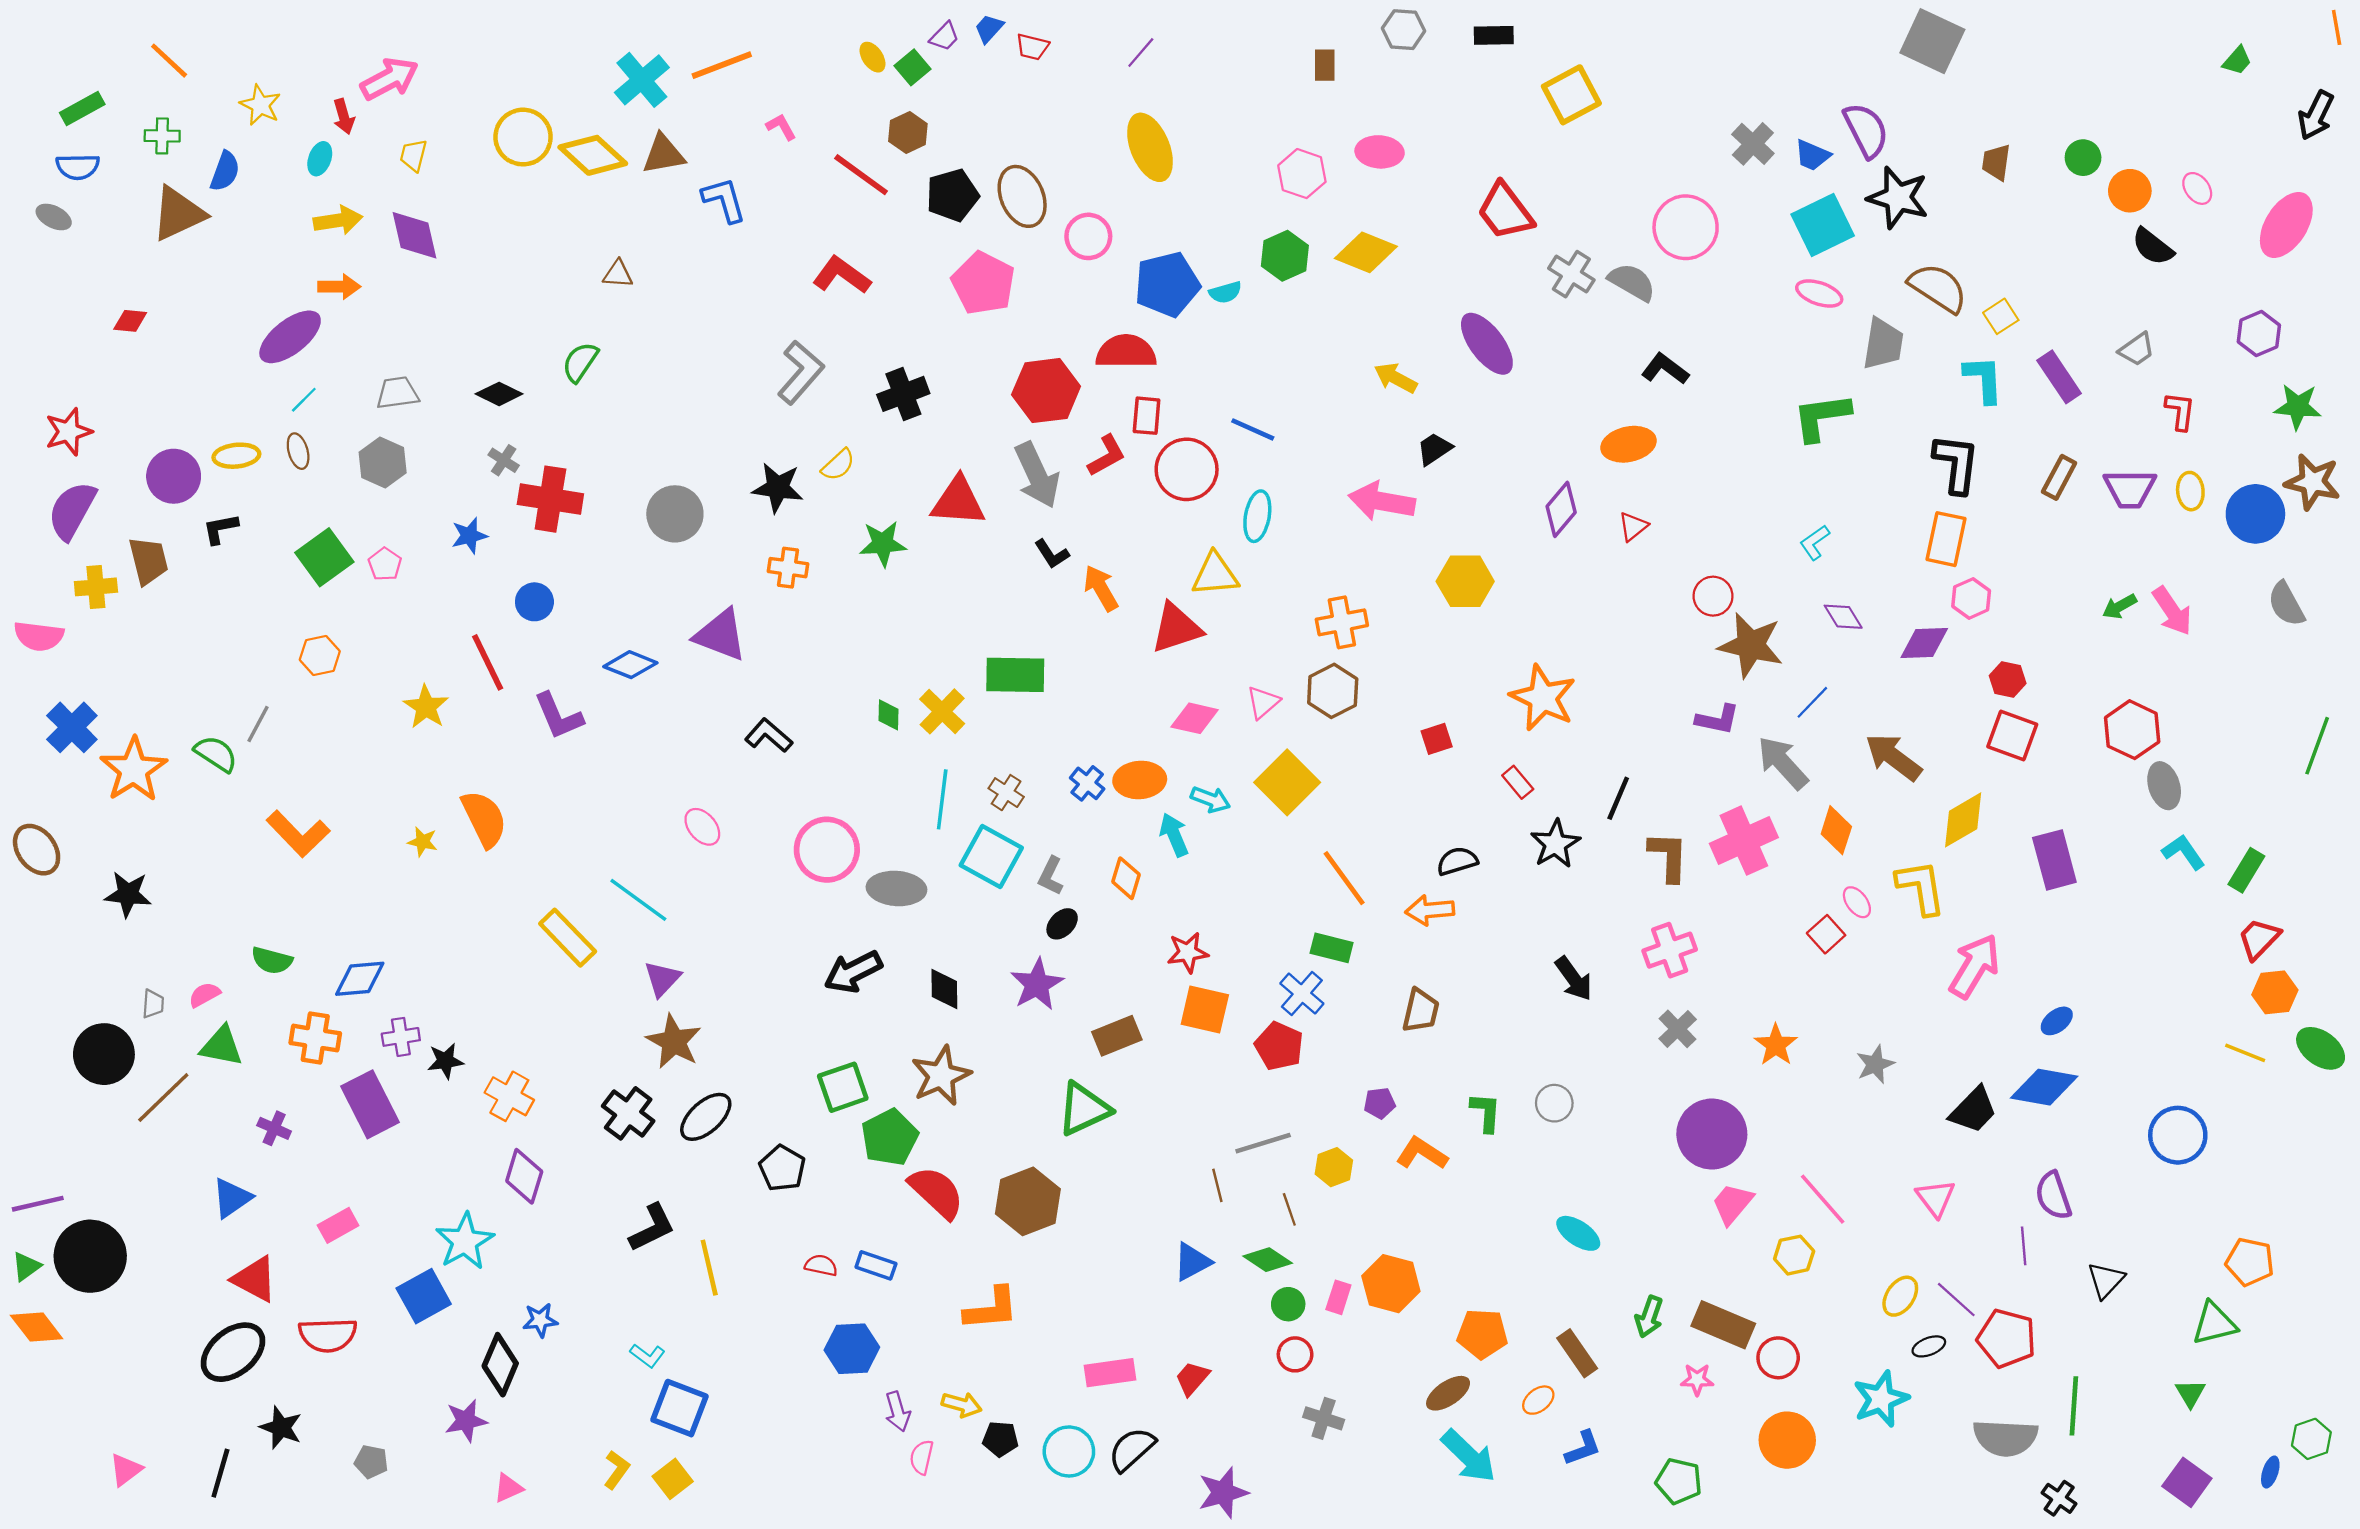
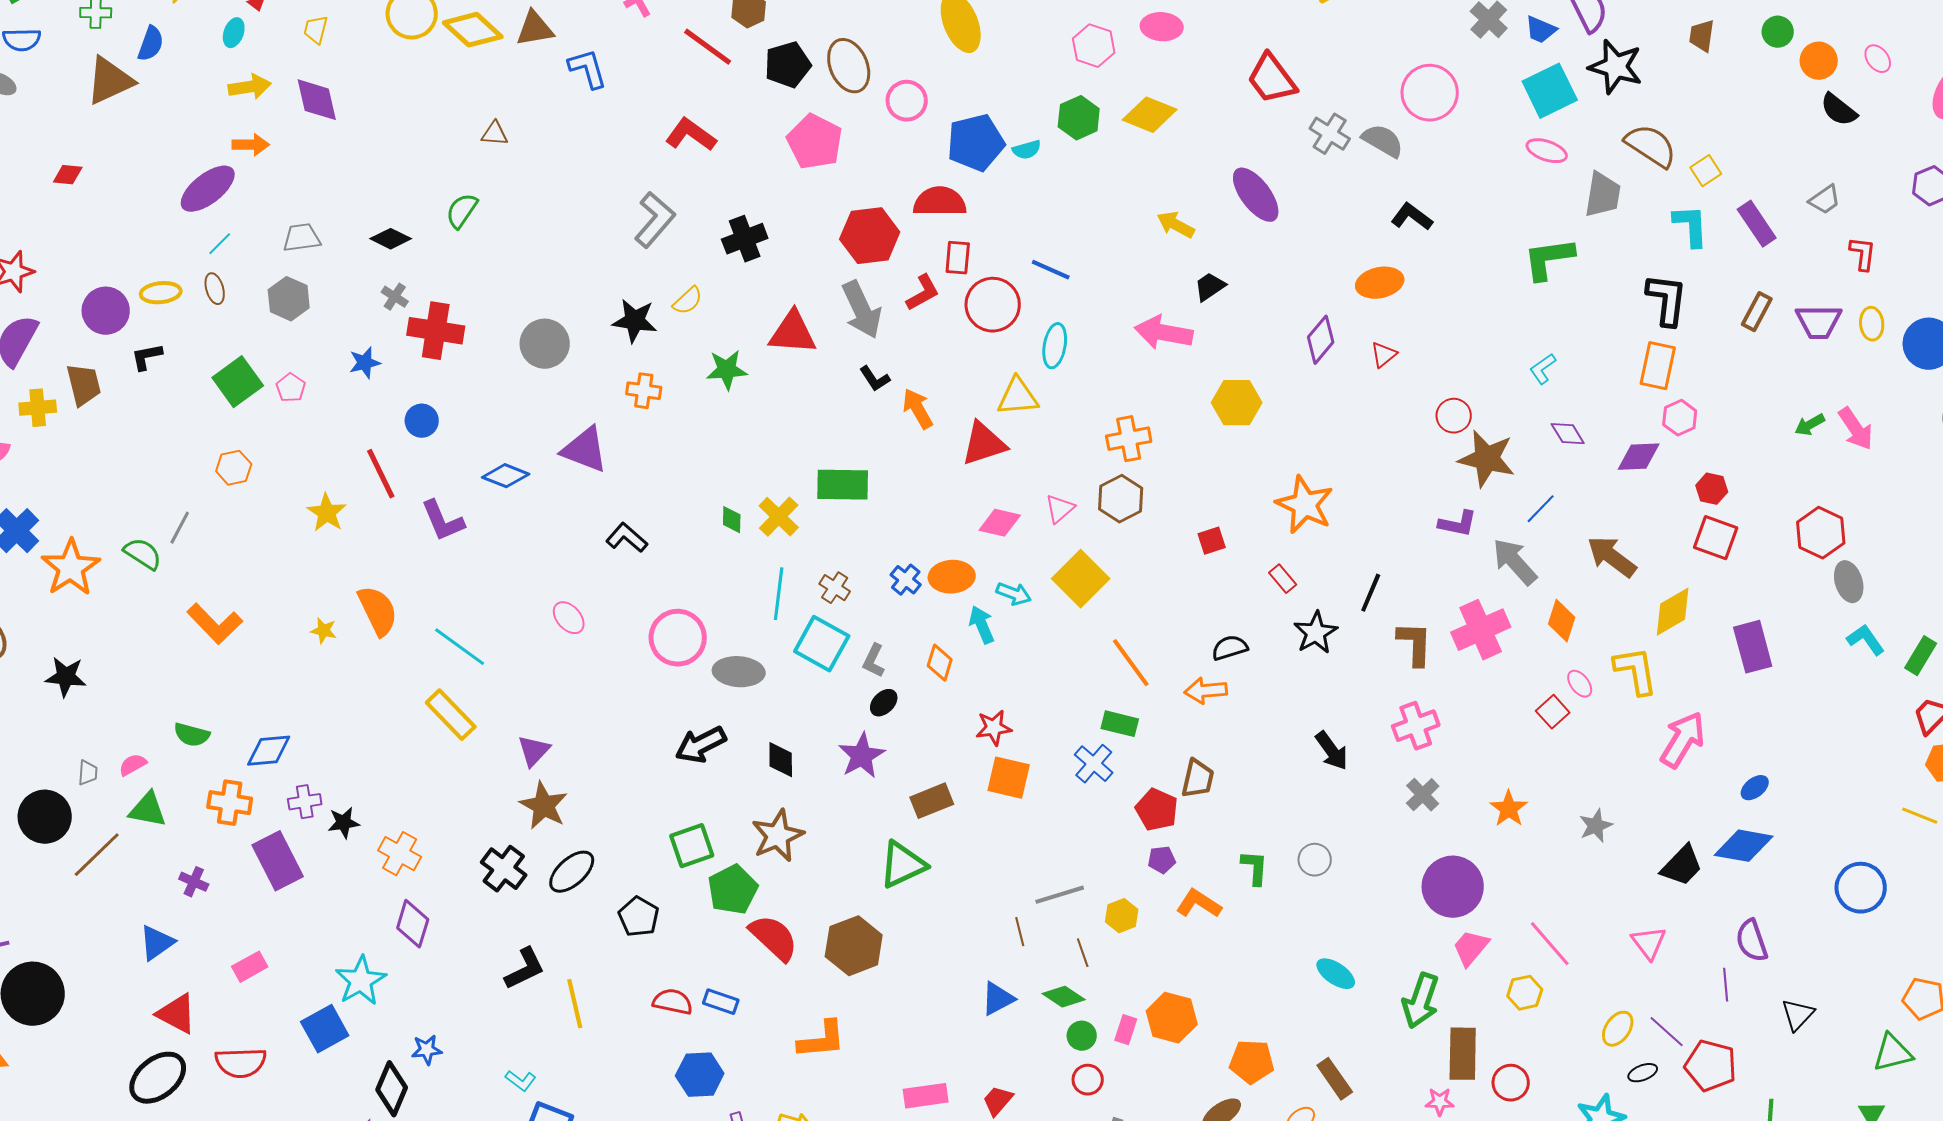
cyan line: (638, 900) -> (460, 647), moved
red pentagon: (1279, 1046) -> (1157, 810), moved
red semicircle: (821, 1265) -> (673, 1002), size x1.4
green arrow: (1649, 1317) -> (1421, 1001), moved, size x1.5
brown rectangle: (1723, 1325) -> (1463, 1054), turned 68

